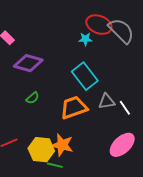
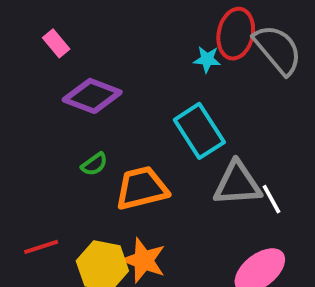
red ellipse: (99, 25) -> (236, 34), turned 75
gray triangle: (107, 101) -> (237, 184), size x1.5
orange trapezoid: (74, 107) -> (142, 188), moved

